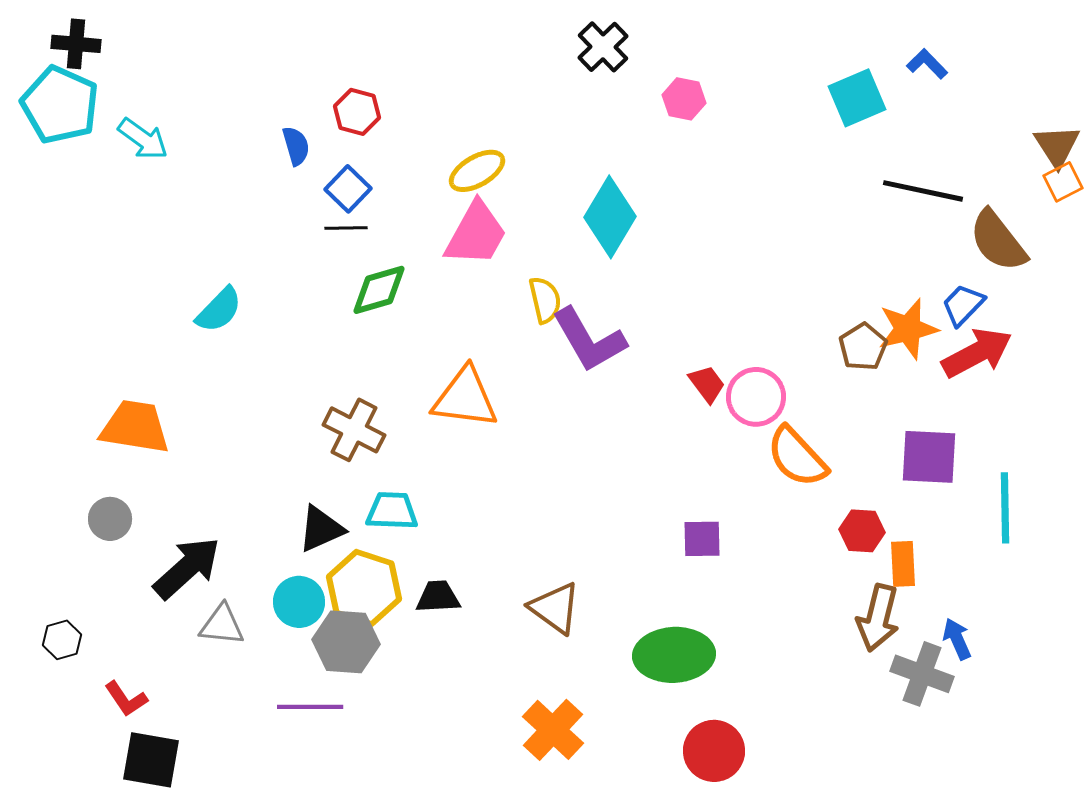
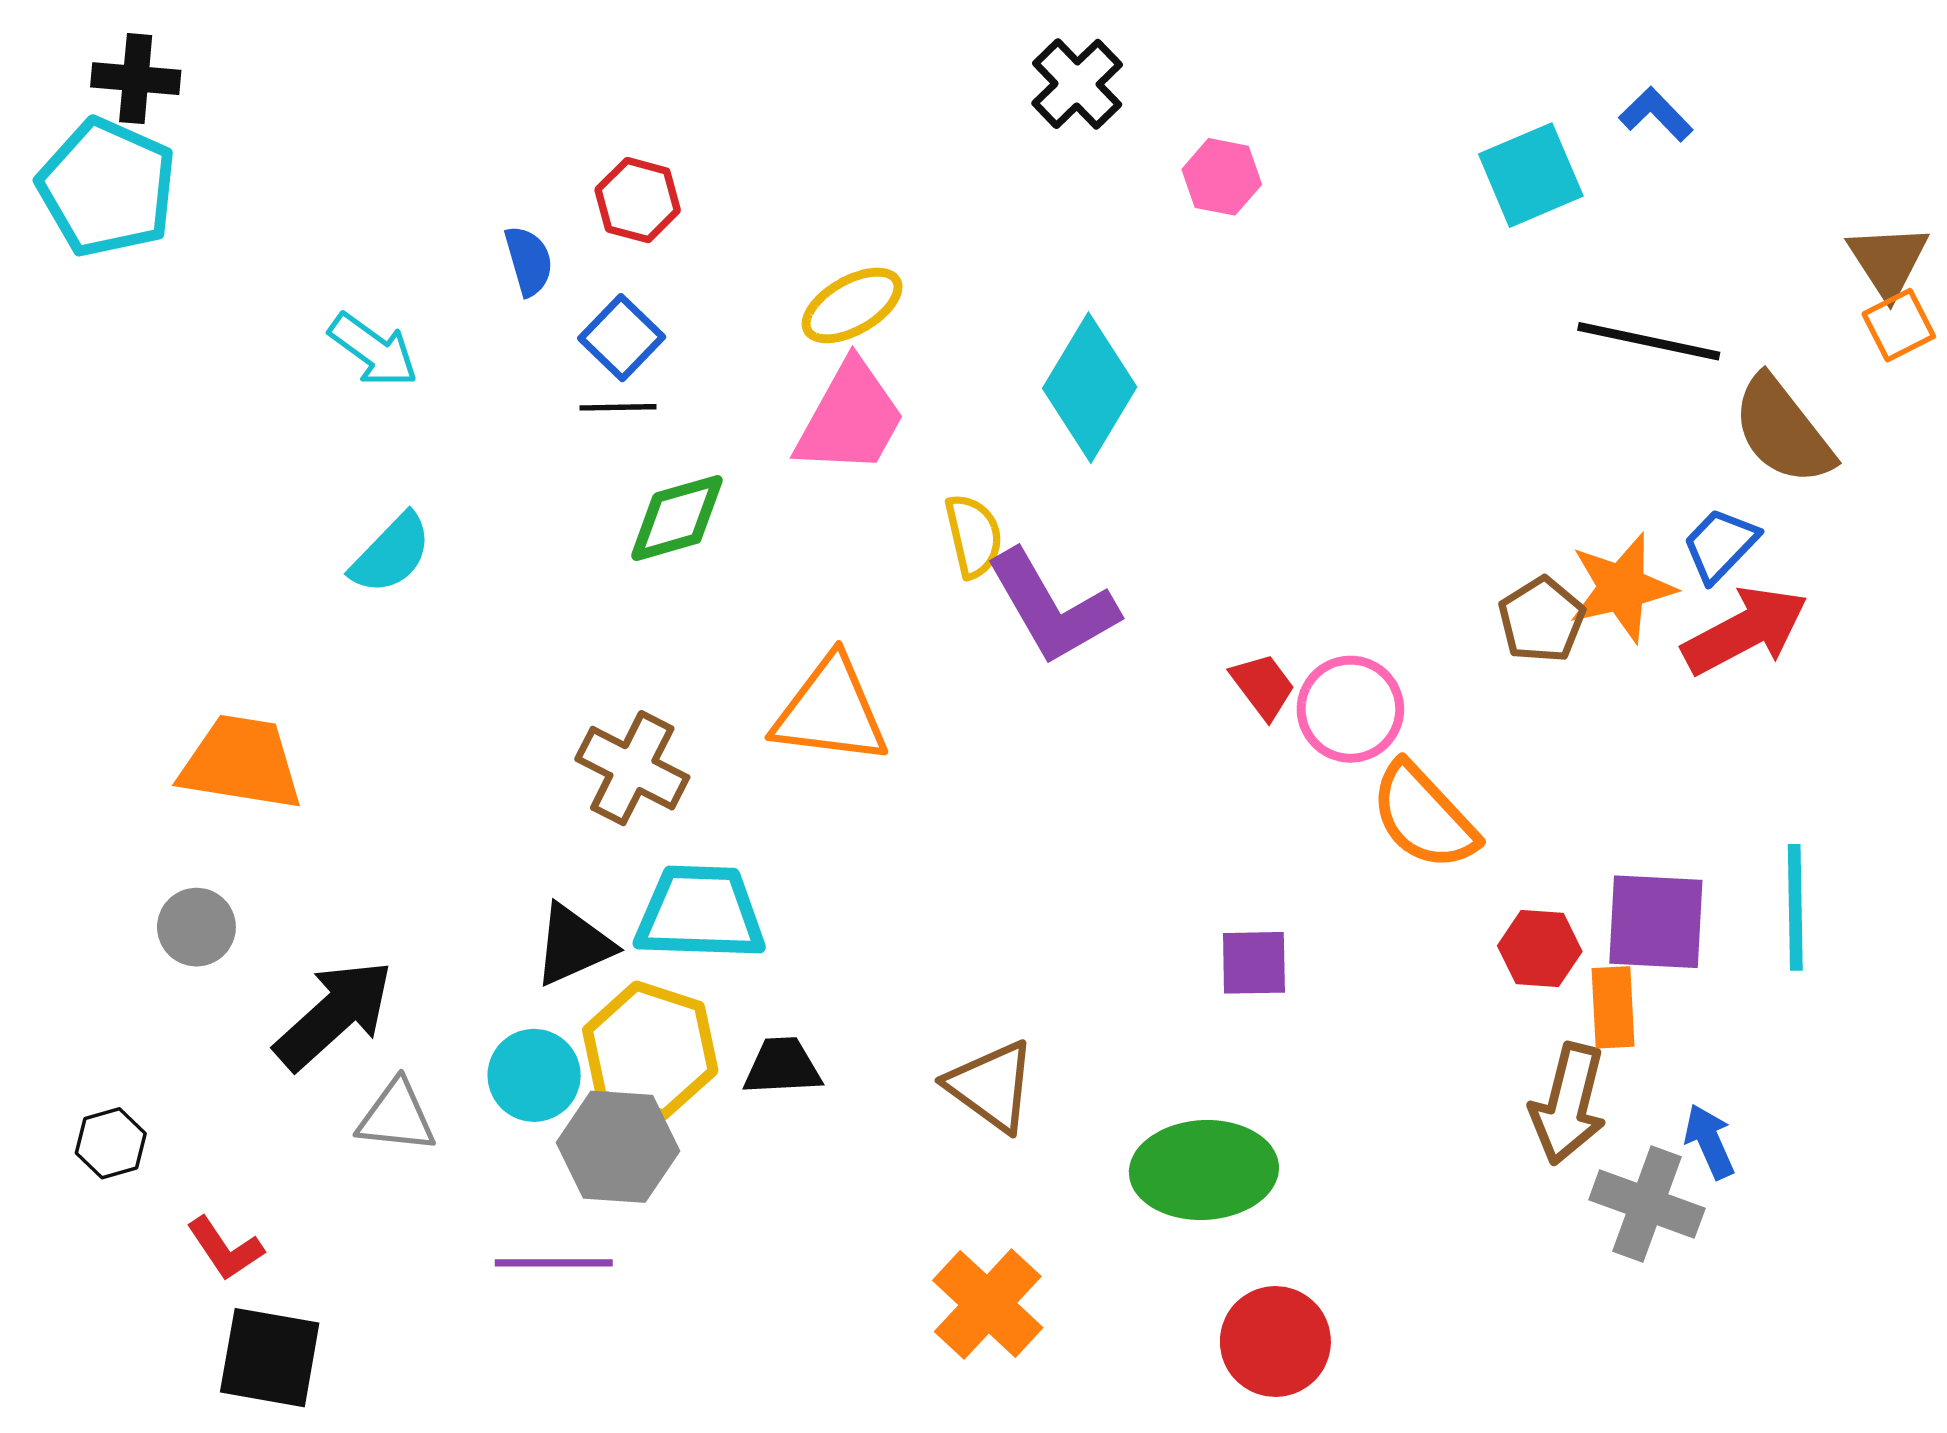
cyan arrow: (143, 139) -> (373, 350), moved
purple square: (929, 457) -> (1656, 922), moved
cyan trapezoid: (392, 511) -> (700, 913), size x1.4

